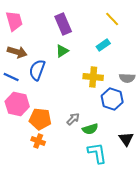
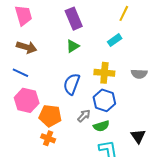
yellow line: (112, 19) -> (124, 13), turned 70
blue semicircle: (37, 70) -> (72, 84), moved
blue hexagon: (112, 99) -> (104, 100), moved

